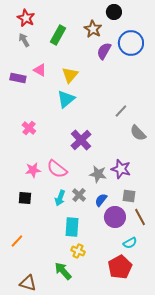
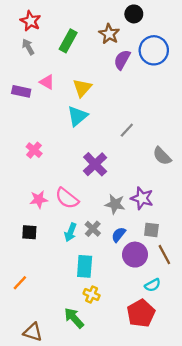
gray line: (121, 111) -> (127, 130), moved

